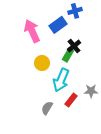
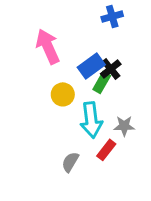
blue rectangle: (58, 25) -> (91, 66), moved
cyan arrow: (61, 80) -> (91, 120), turned -30
gray star: (91, 91) -> (124, 126), moved

